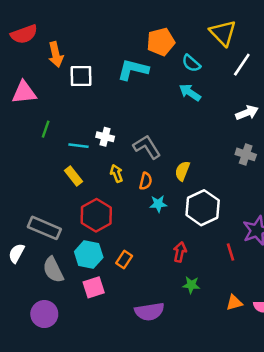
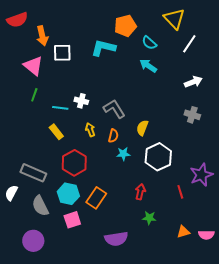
pink triangle: (24, 92) -> (33, 66), moved, turned 45
orange rectangle: (124, 260) -> (96, 198), size x1.5

